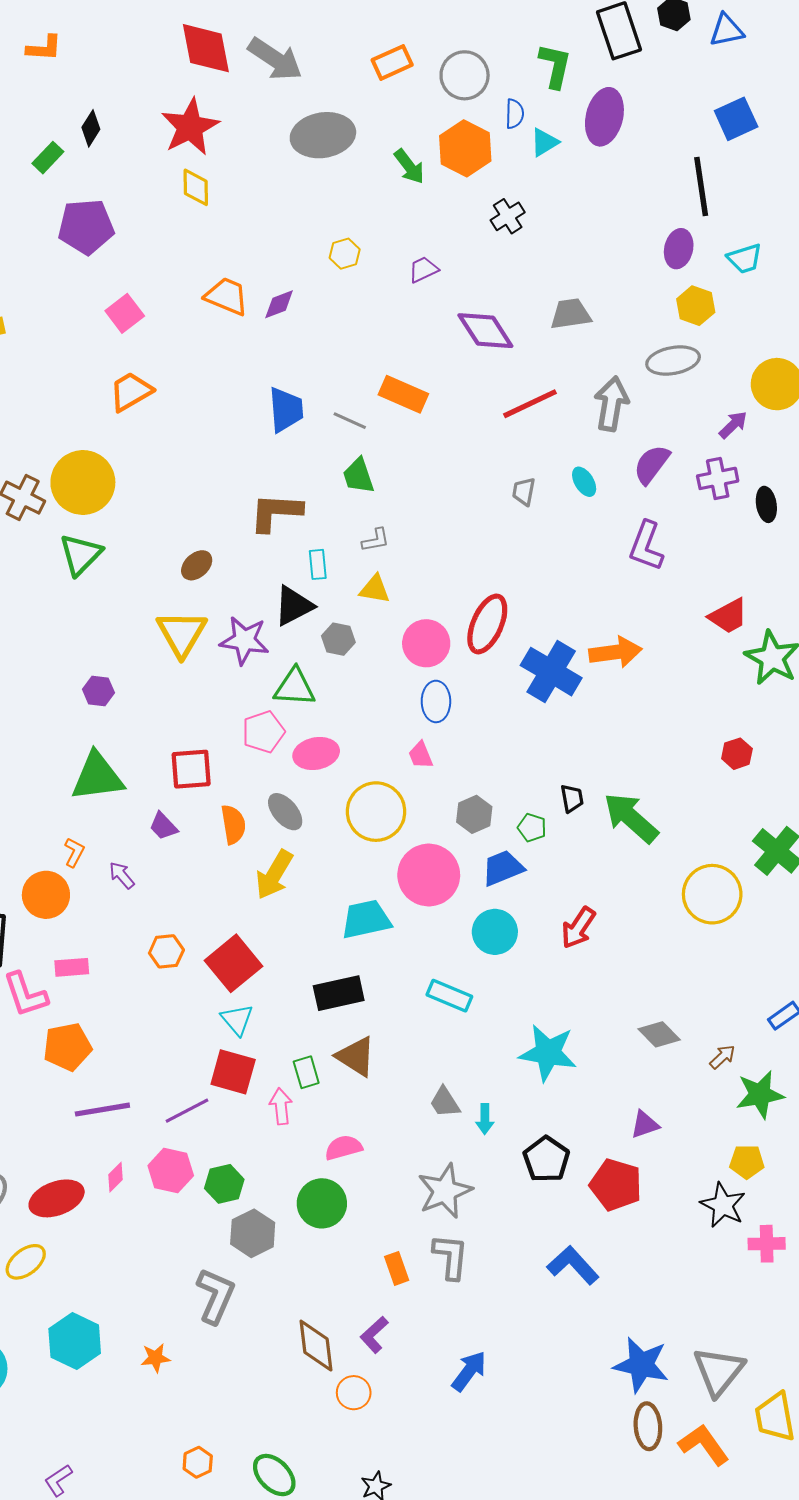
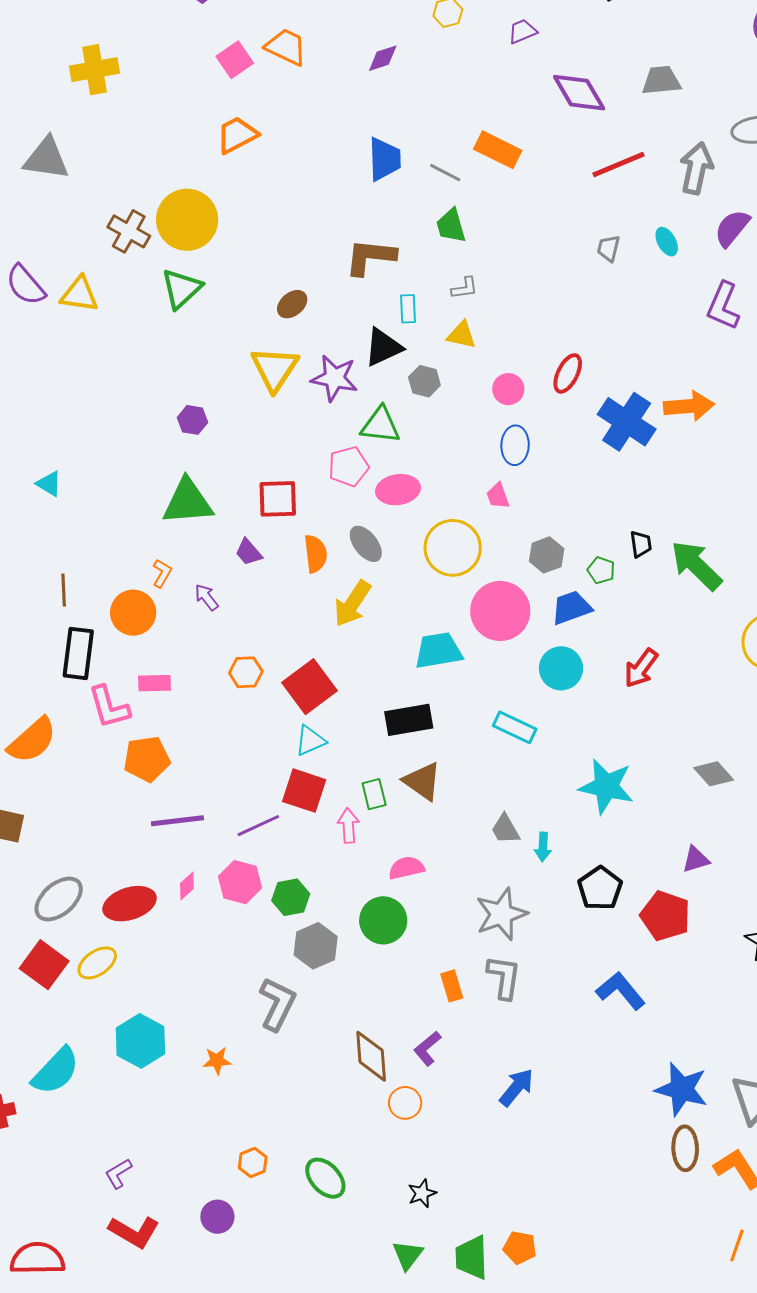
orange trapezoid: (227, 296) -> (286, 47), moved
red ellipse: (487, 624) -> (568, 373), size x0.7
pink circle: (426, 643) -> (508, 389), size x0.7
cyan triangle: (237, 1020) -> (310, 741), turned 44

